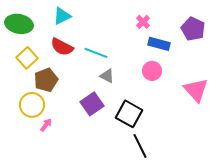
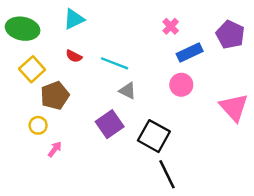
blue rectangle: (159, 44) -> (190, 53), turned -40
red semicircle: (62, 47) -> (74, 56), size x0.6
yellow circle: (32, 105) -> (38, 125), size x0.6

